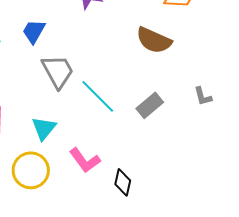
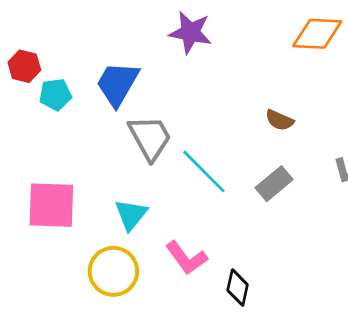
blue trapezoid: (34, 31) -> (117, 84), size x1.4
brown semicircle: (154, 40) -> (279, 120), moved, size x0.6

